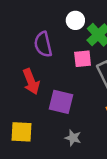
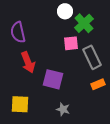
purple semicircle: (43, 44) -> (18, 32), moved

